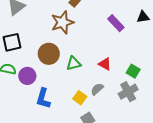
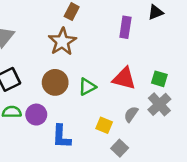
purple rectangle: (116, 23) -> (125, 27), turned 66
red triangle: (105, 64) -> (124, 78), size x1.5
gray semicircle: (97, 89) -> (131, 114), moved

